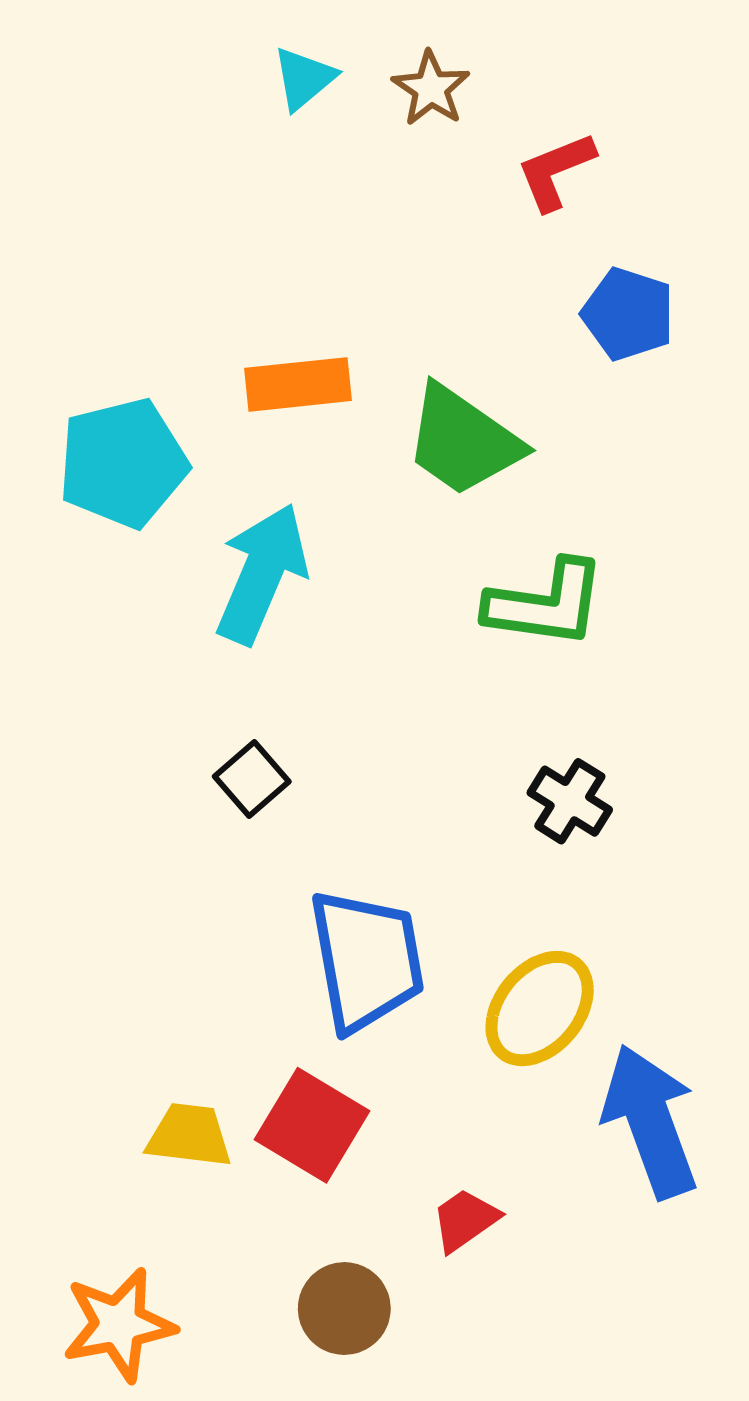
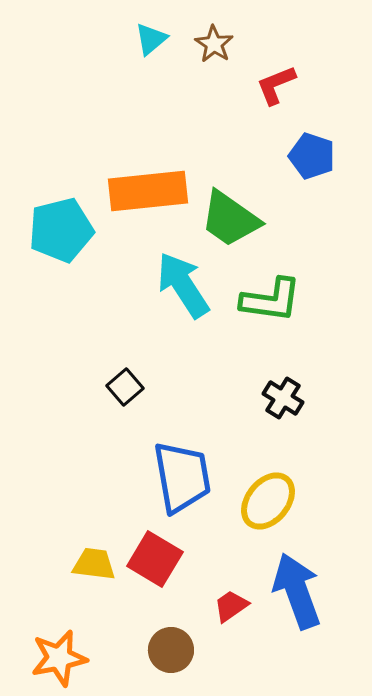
orange rectangle: (298, 384) -> (148, 191), size x1.5
cyan arrow: (262, 574) -> (183, 285), moved, turned -56
blue arrow: (650, 1121) -> (297, 591), moved

